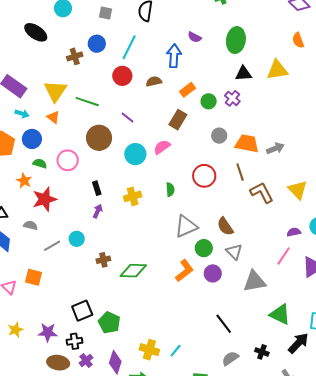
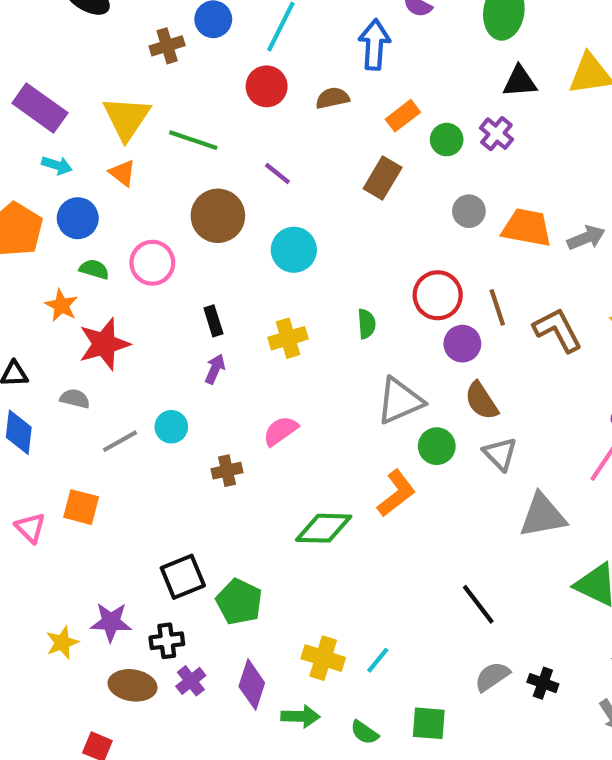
pink semicircle: (162, 147) -> (281, 431), moved
brown line: (240, 172) -> (497, 307), moved
green diamond: (133, 271) -> (324, 528), moved
purple circle: (213, 273) -> (462, 344), moved
yellow star: (15, 330) -> (62, 643), moved
black cross: (262, 352) -> (543, 683), moved

